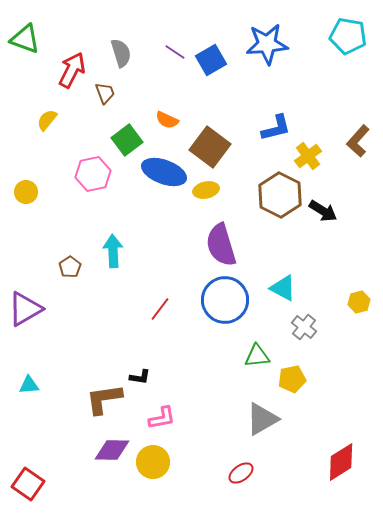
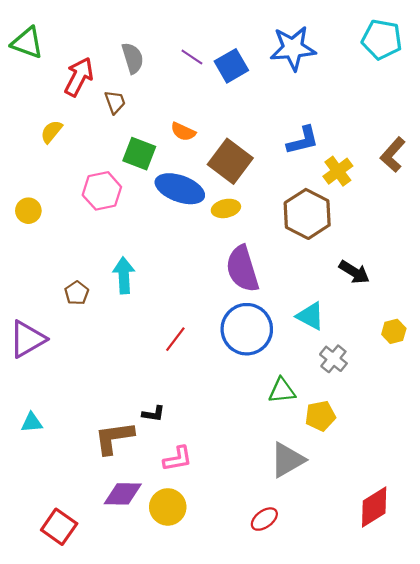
green square: (127, 140) -> (139, 154), turned -32
black arrow: (323, 211) -> (354, 272), moved
red square: (28, 484) -> (59, 527), moved

